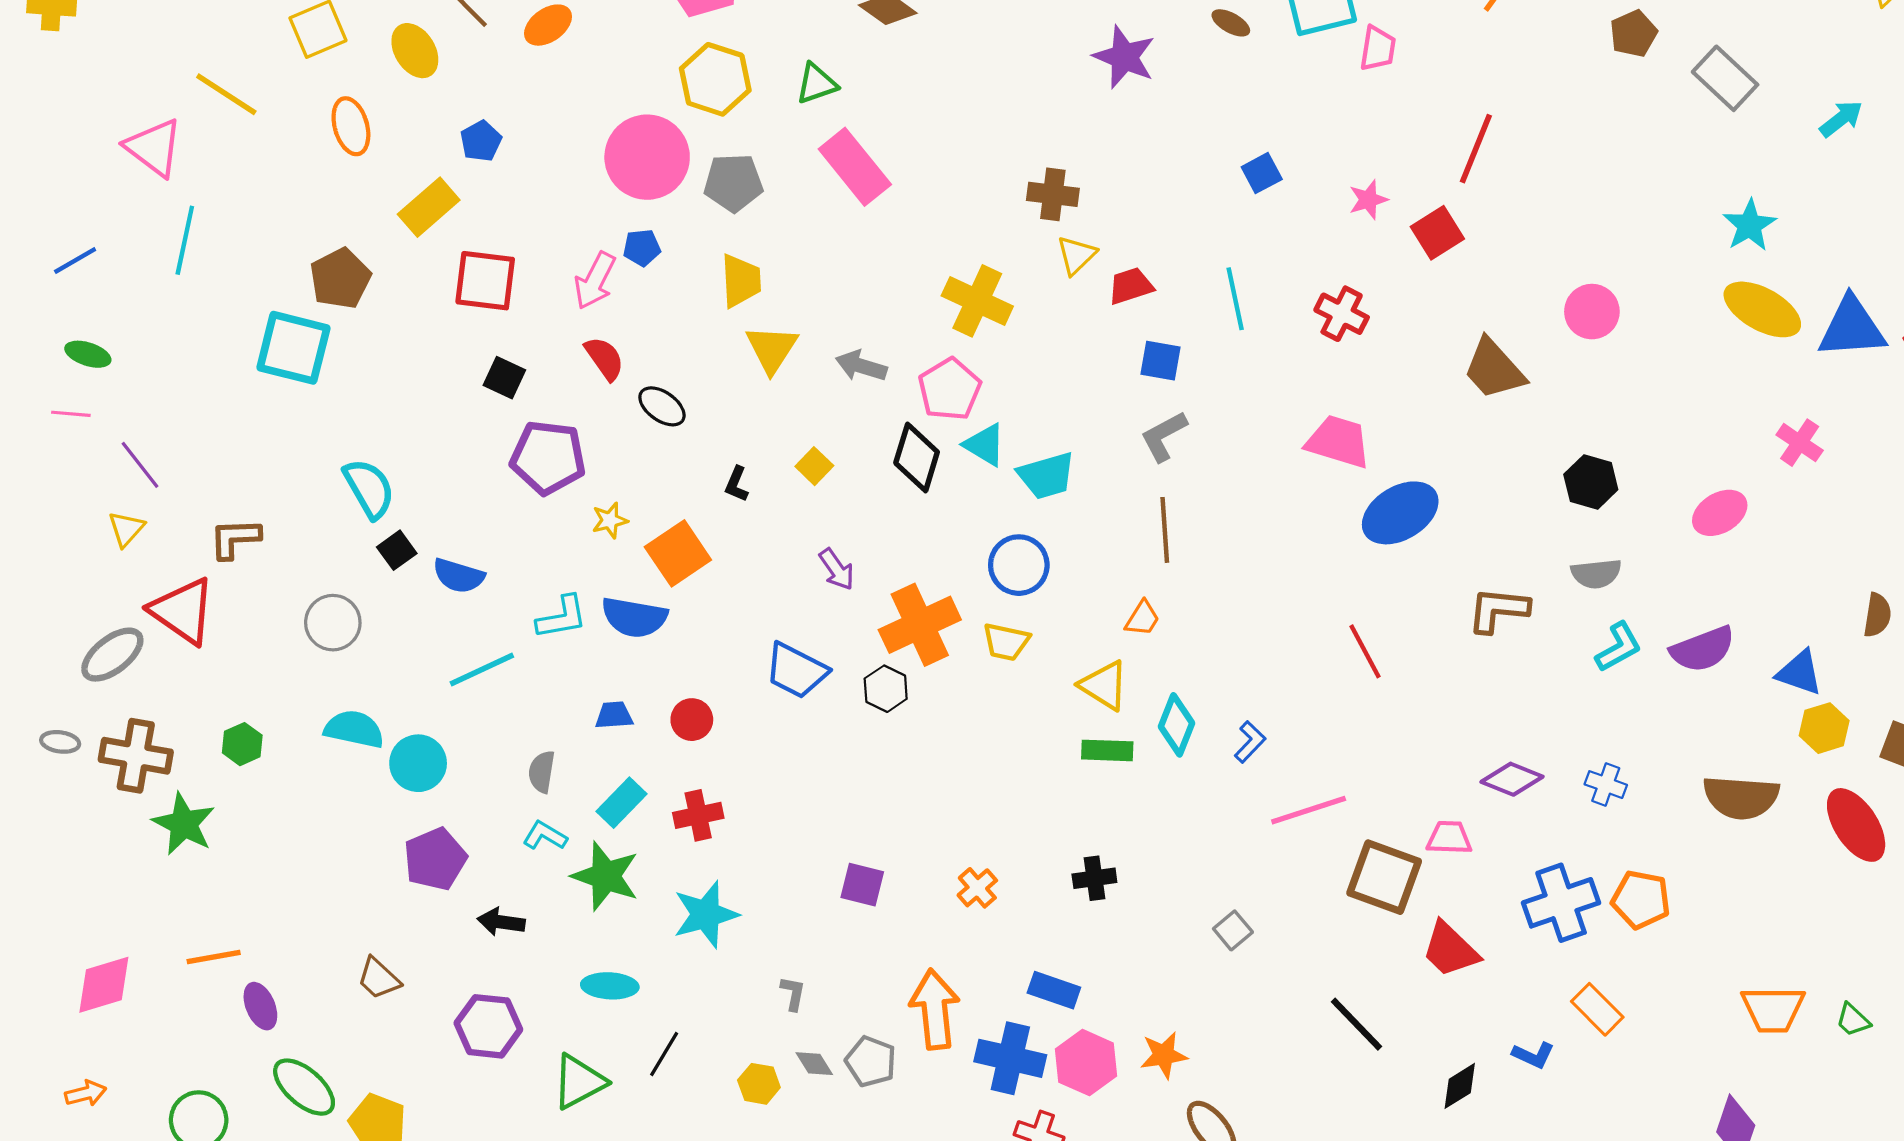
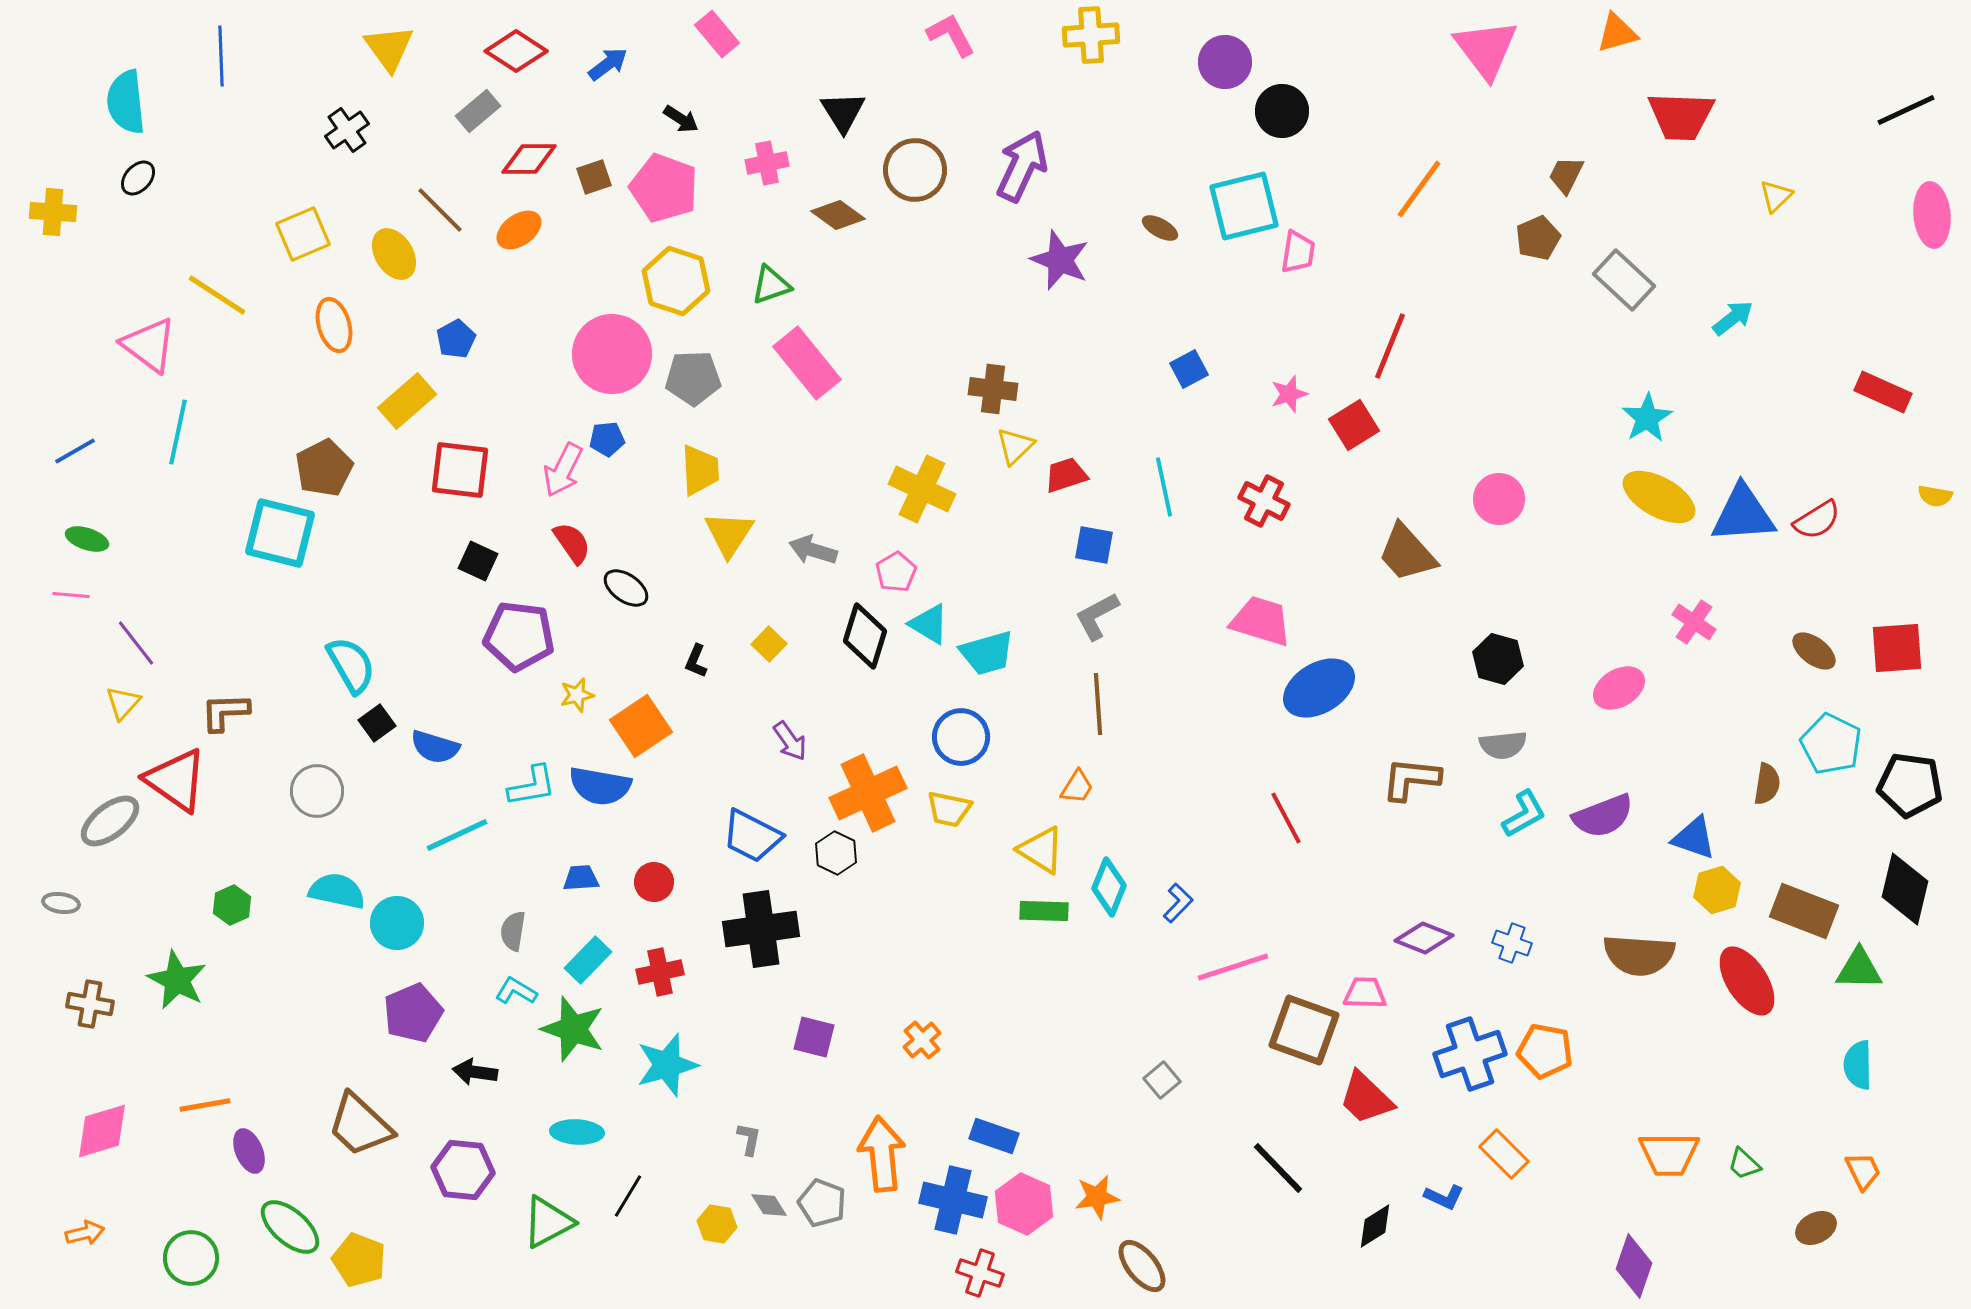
pink pentagon: (950, 389) -> (896, 572), size x0.7
brown cross: (136, 756) -> (90, 1004), moved, size x0.7
black cross: (1094, 878) -> (761, 929), moved, size x1.8
brown trapezoid: (379, 978) -> (360, 1125), size x1.6

